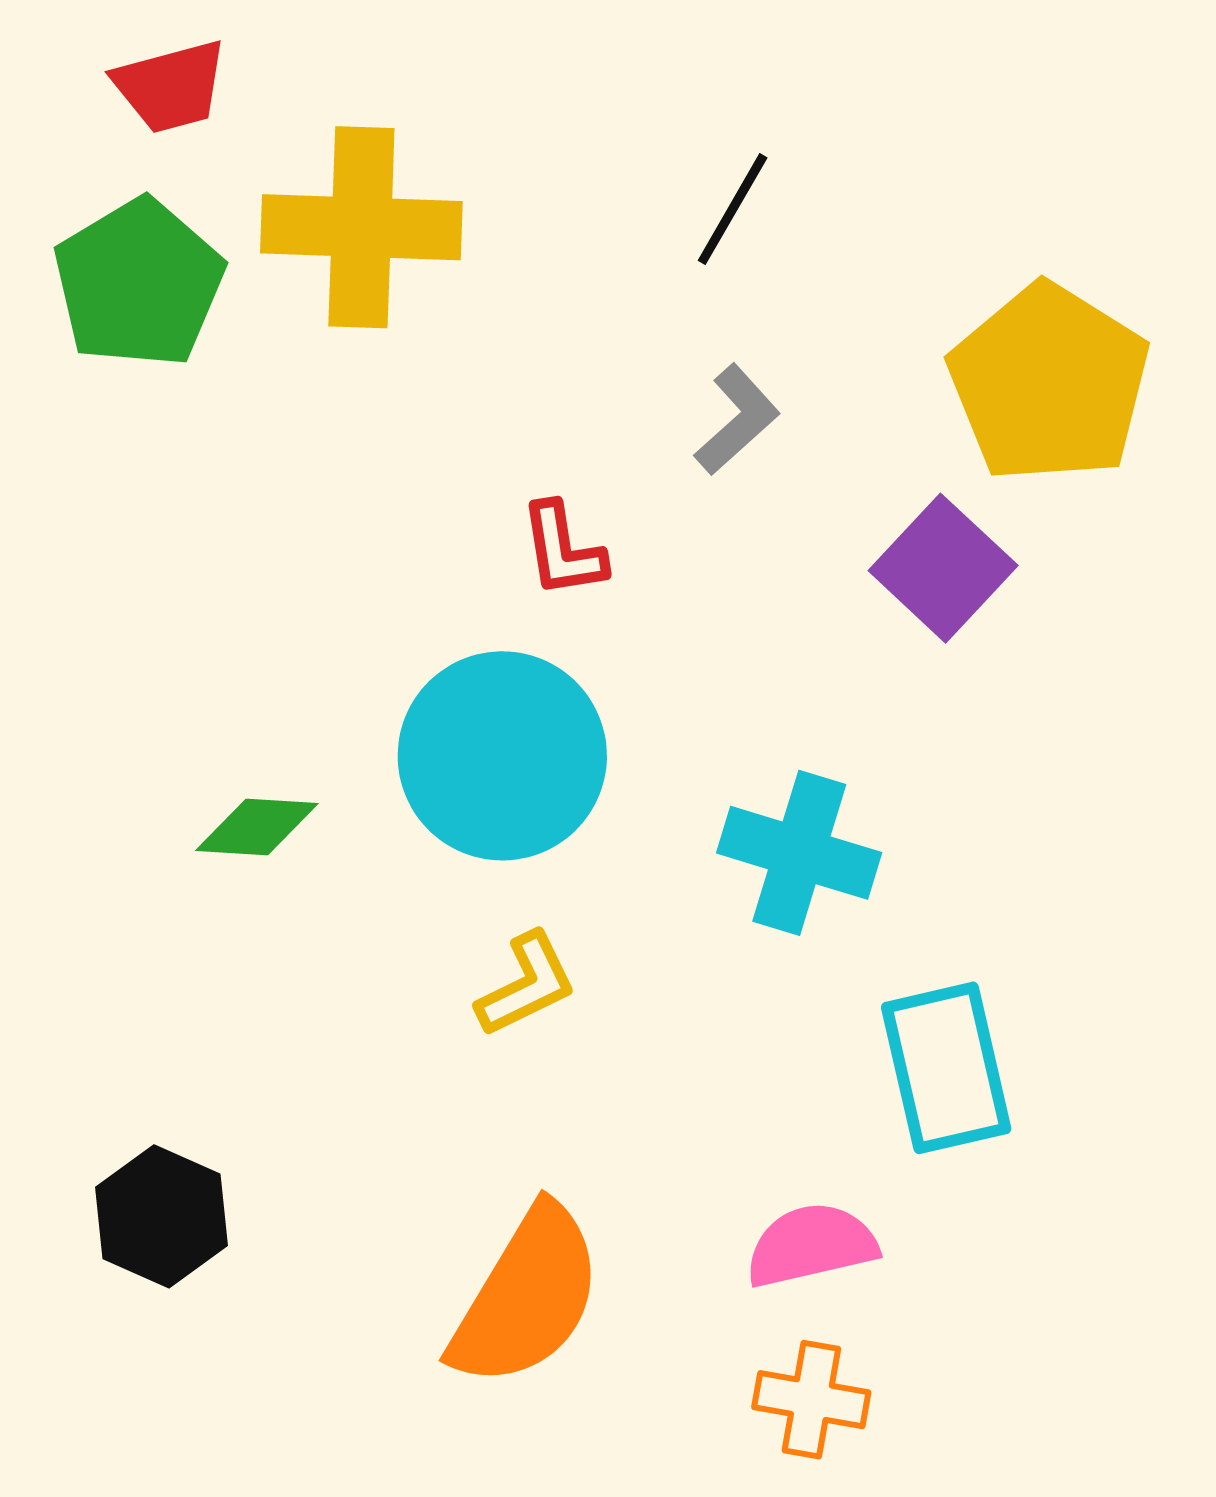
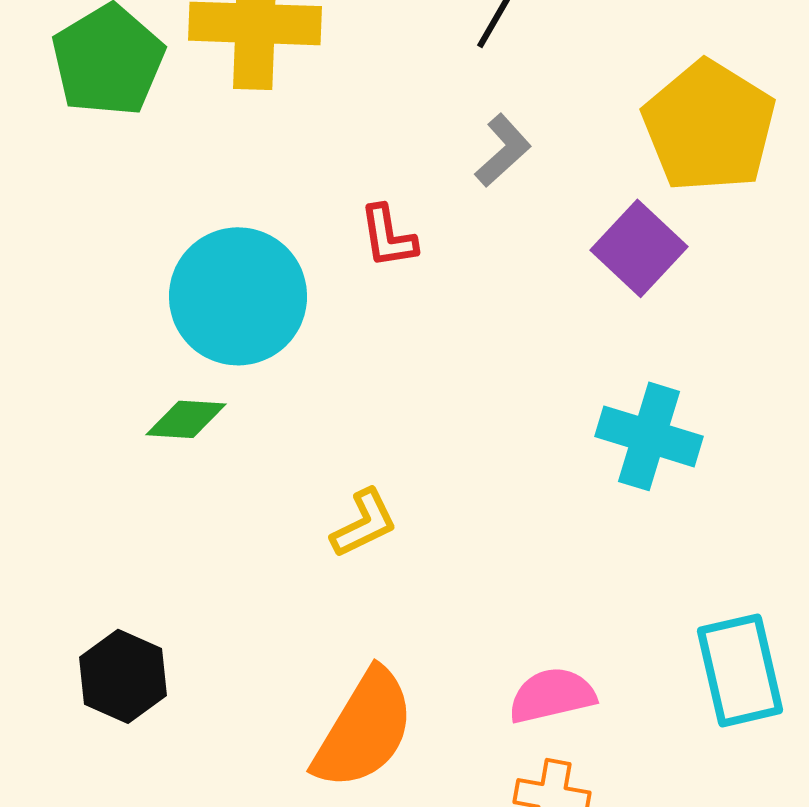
cyan circle: (502, 756) -> (238, 296), moved
cyan cross: (799, 853) -> (649, 436), moved
cyan rectangle: (946, 1068) -> (740, 670), moved

